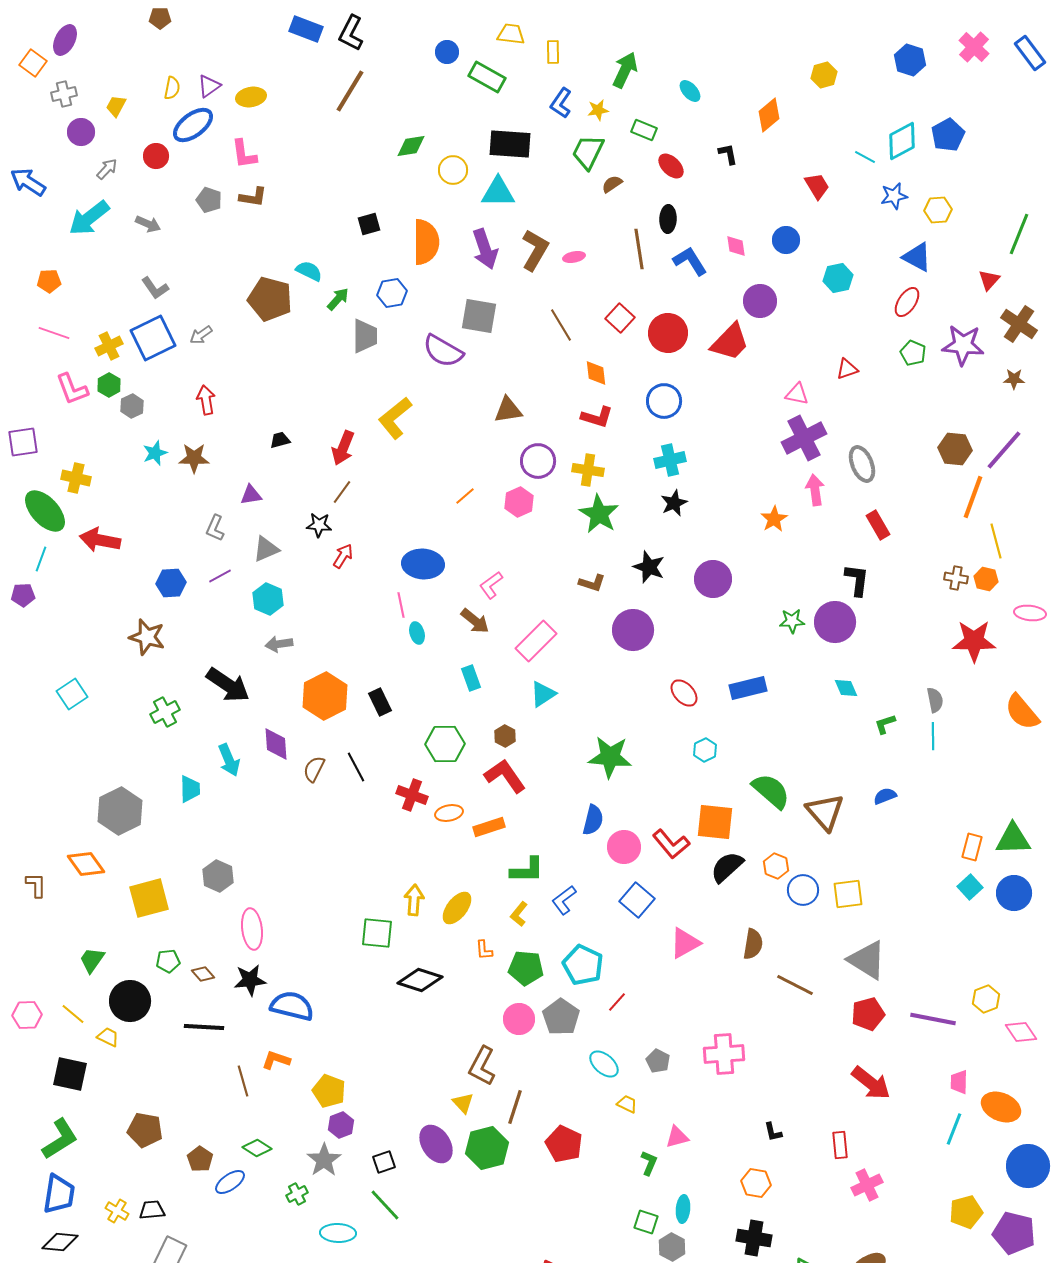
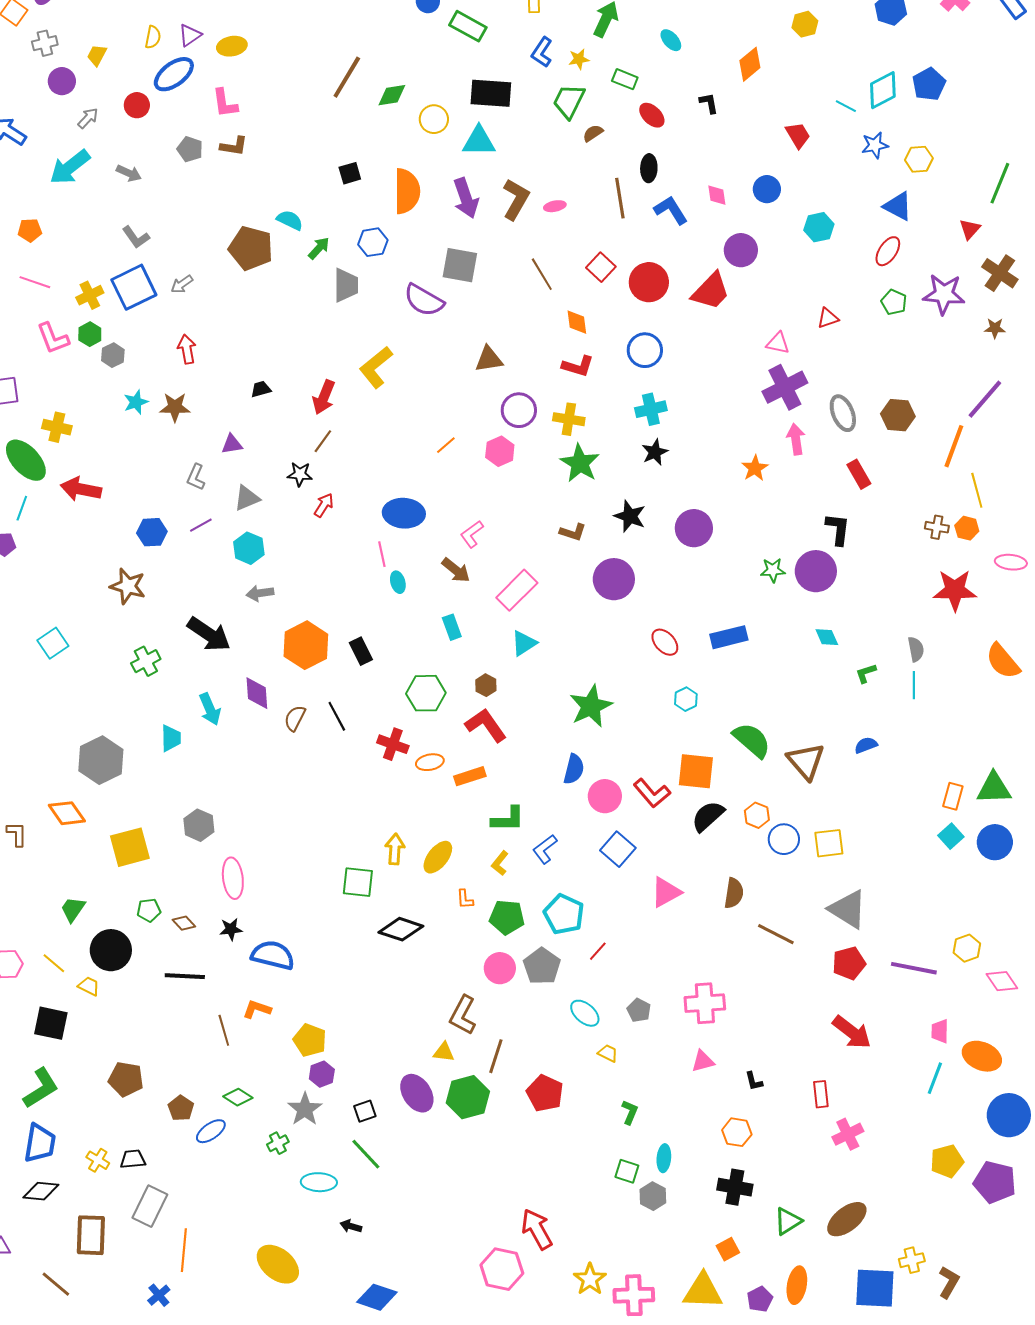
brown line: (350, 91) -> (347, 77), moved
brown hexagon: (955, 449) -> (898, 415), moved
green star: (610, 757) -> (591, 706), turned -30
black star: (250, 980) -> (231, 929), size x0.7
yellow triangle: (463, 1103) -> (444, 1052), turned -40
pink triangle: (677, 1137) -> (703, 1061), moved

